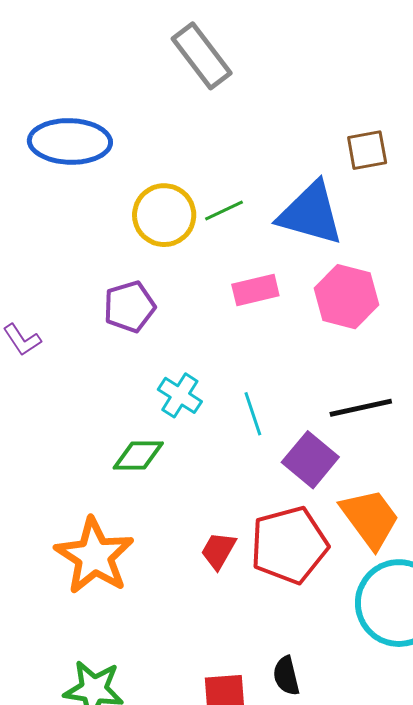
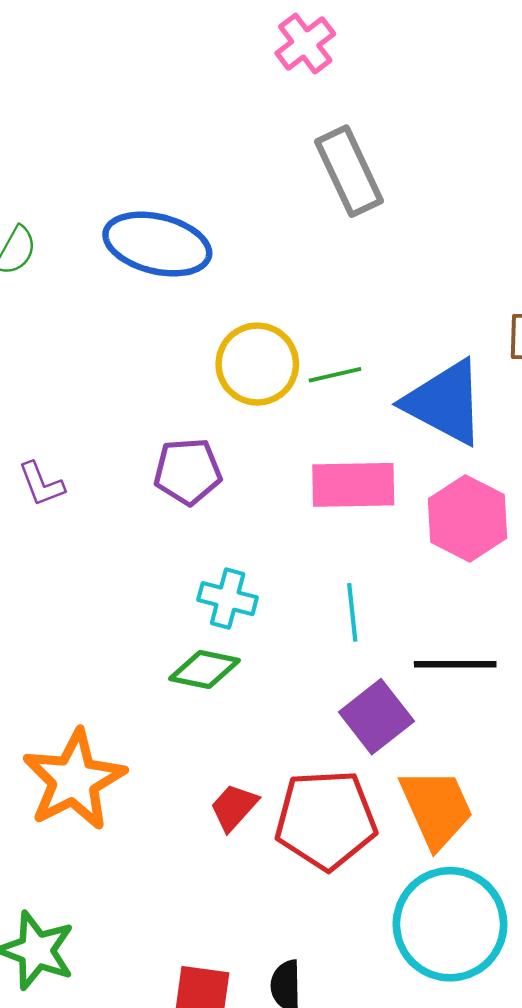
pink rectangle: (255, 290) -> (353, 485), size x1.4
cyan cross: (180, 395) -> (228, 599), turned -30
cyan line: (253, 414) -> (352, 612), moved
green diamond: (138, 456) -> (205, 669), moved

